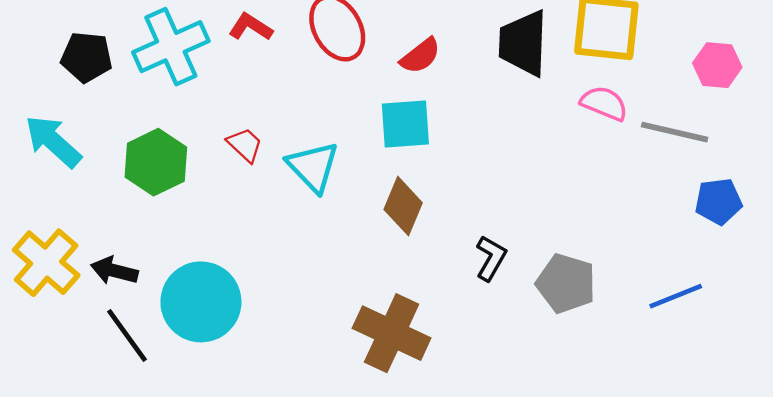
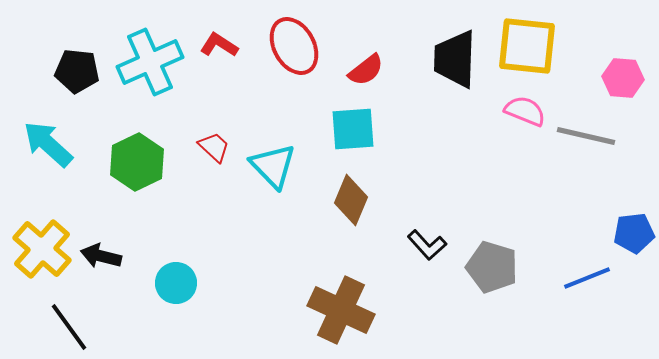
blue pentagon: (718, 201) -> (634, 233), moved
black L-shape: (491, 258) -> (427, 245), turned 108
cyan circle: (201, 302) -> (176, 283), size x0.6
black line: (127, 335) -> (69, 327), moved

